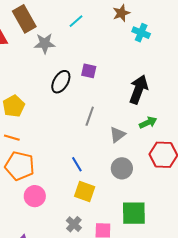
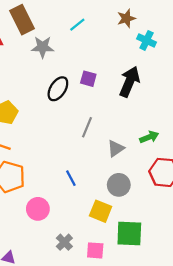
black arrow: (139, 89) -> (129, 82), moved
yellow square: (85, 191) -> (101, 211), moved
pink circle: (35, 196) -> (38, 209), moved

